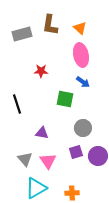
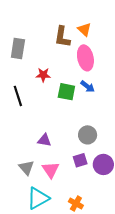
brown L-shape: (50, 25) -> (62, 37), moved
gray rectangle: (22, 34) -> (18, 48), moved, turned -66
green square: (65, 99) -> (66, 92), moved
black line: (17, 104) -> (18, 96), moved
orange cross: (72, 193) -> (76, 203), turned 32

